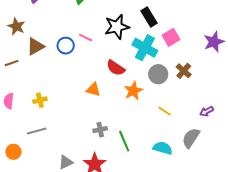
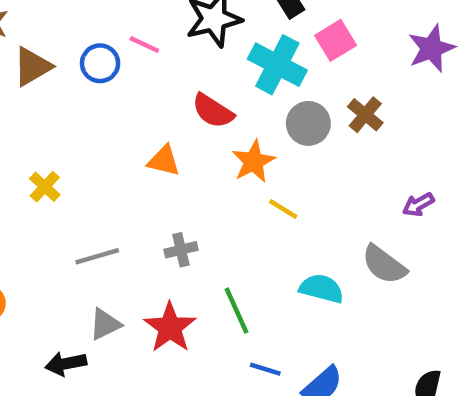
yellow cross: (40, 100) -> (45, 187), turned -32
yellow line: (164, 111) -> (283, 209), moved
gray line: (37, 131) -> (97, 256), moved
gray semicircle: (191, 138) -> (384, 265), turned -85
green line: (124, 141) -> (236, 311), moved

